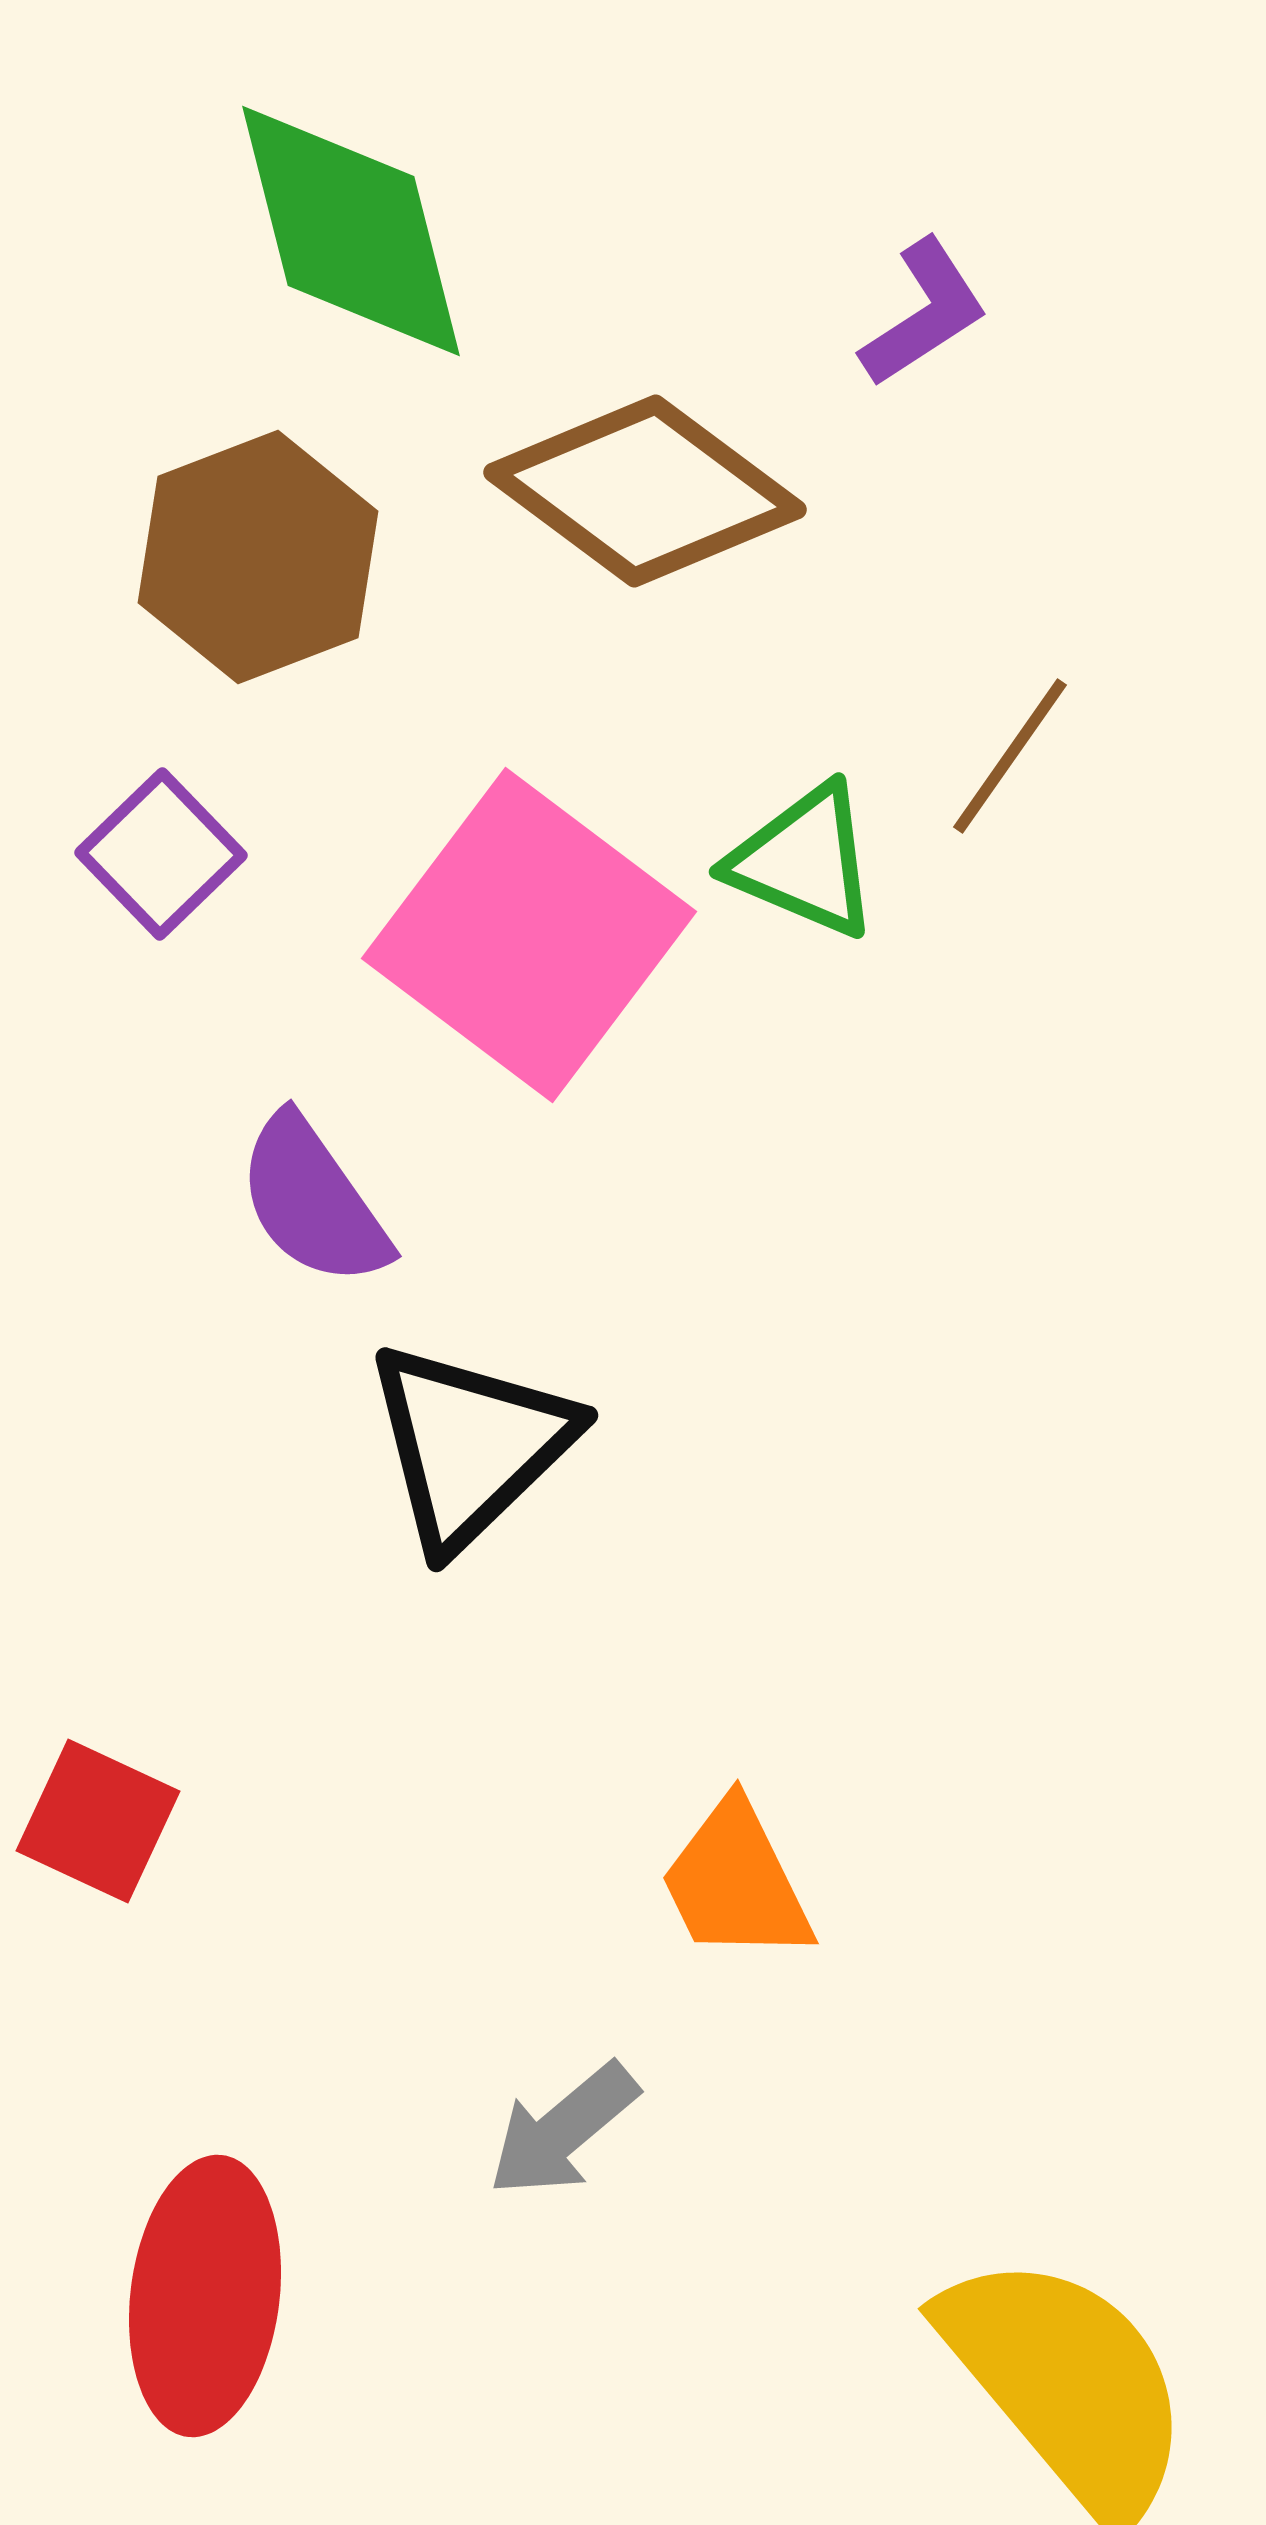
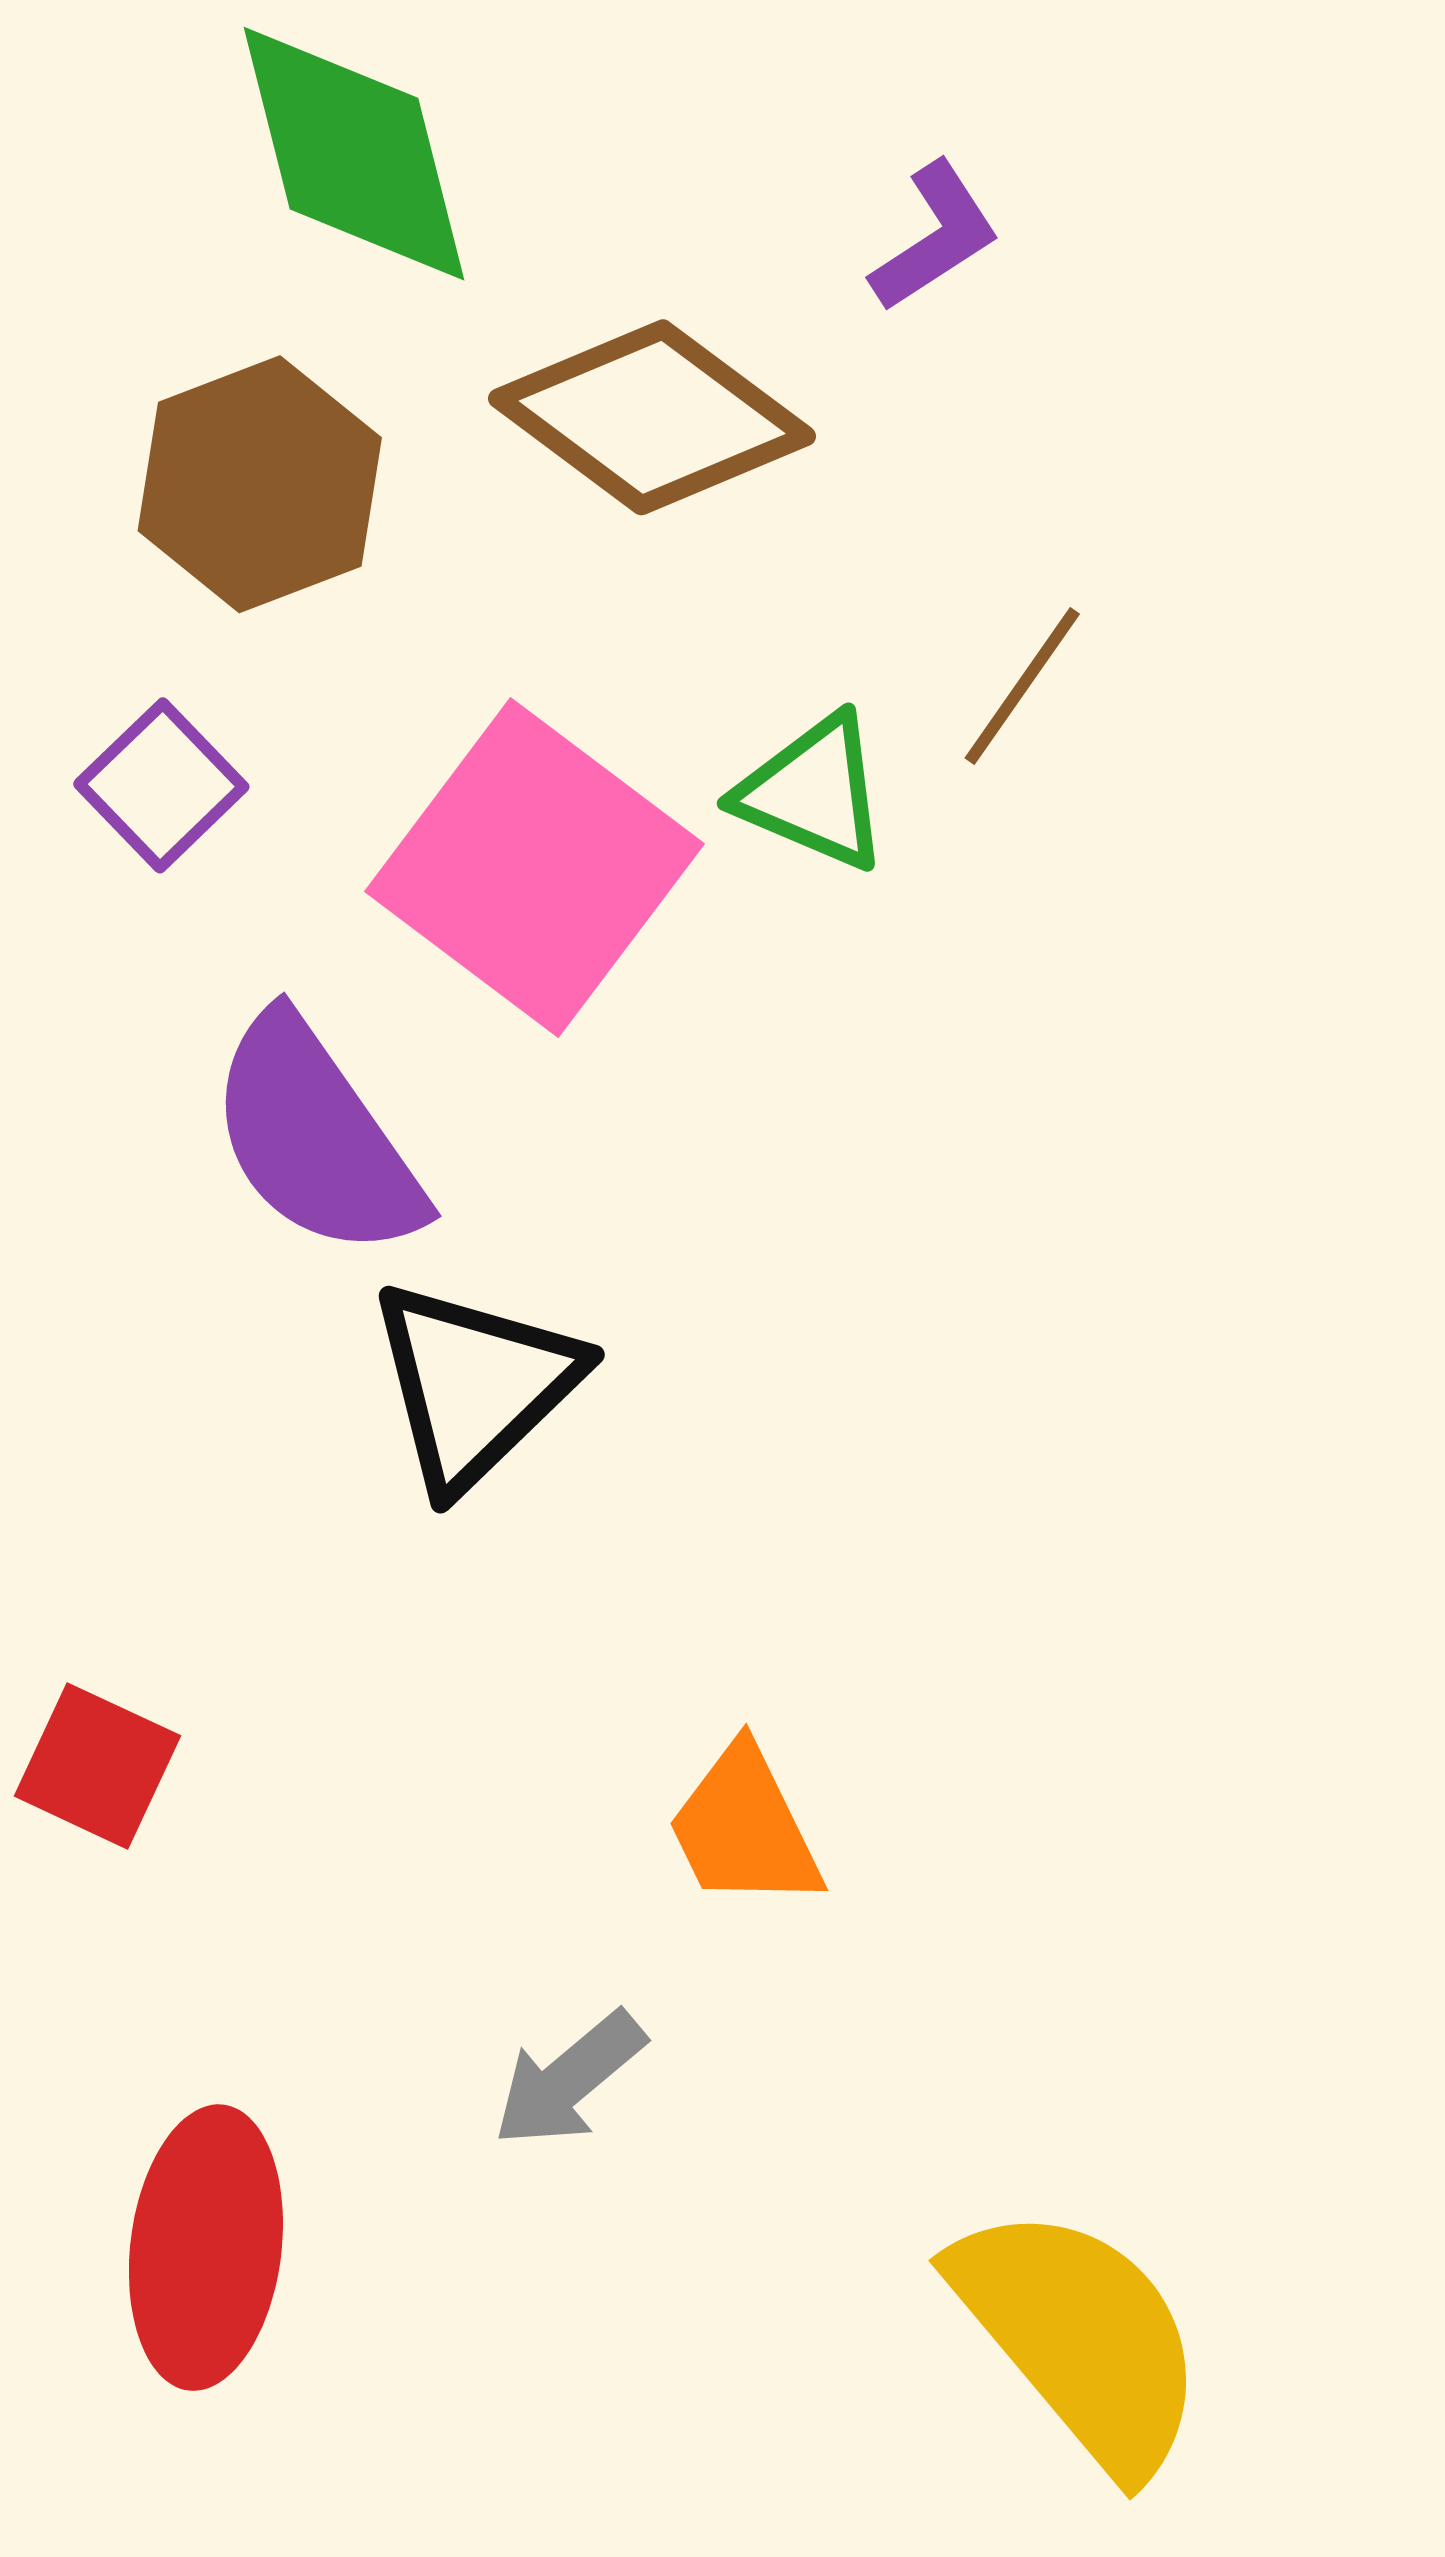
purple semicircle: (313, 1201) -> (315, 1137), size x1.4

